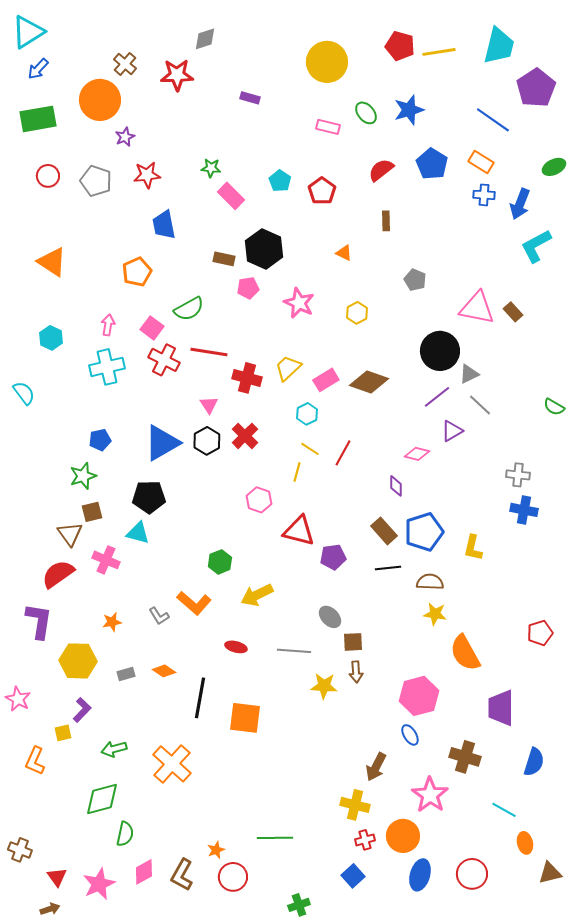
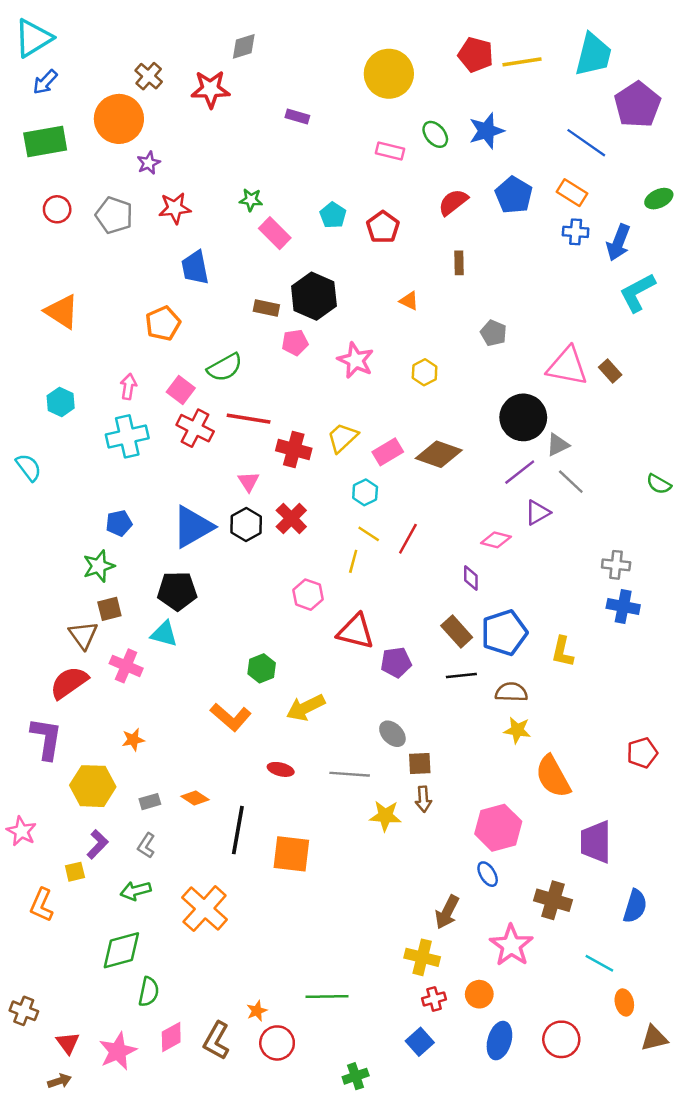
gray L-shape: (159, 616) -> (146, 846), moved, turned 65
orange circle: (403, 836) -> (479, 994), size x0.7

